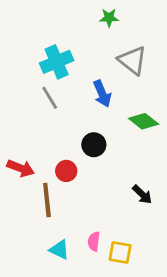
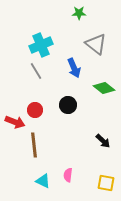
red circle: (66, 171) -> (35, 110), moved
yellow square: (120, 252) -> (106, 183), moved

